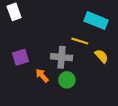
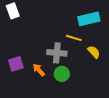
cyan rectangle: (96, 21) -> (89, 19), turned -35
purple square: (21, 57) -> (16, 64), moved

